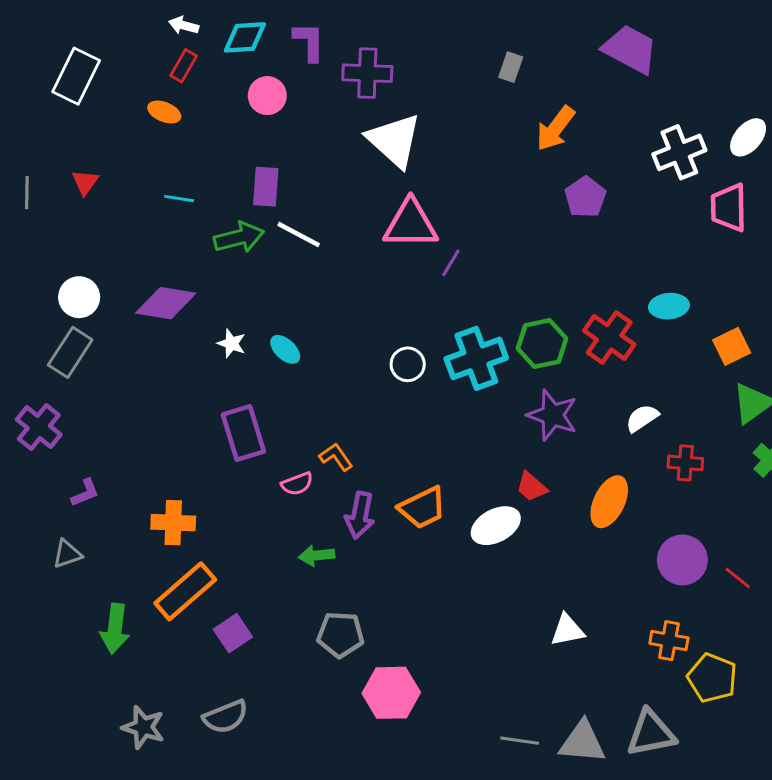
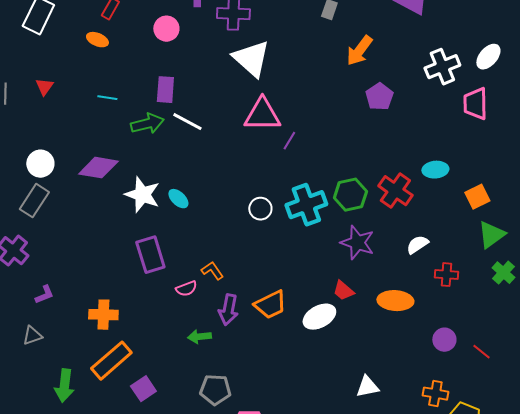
white star: (231, 343) -> (142, 195), size x1.8
orange ellipse: (609, 502) -> (395, 301), turned 68
purple circle: (682, 560) -> (444, 340), size x0.7

